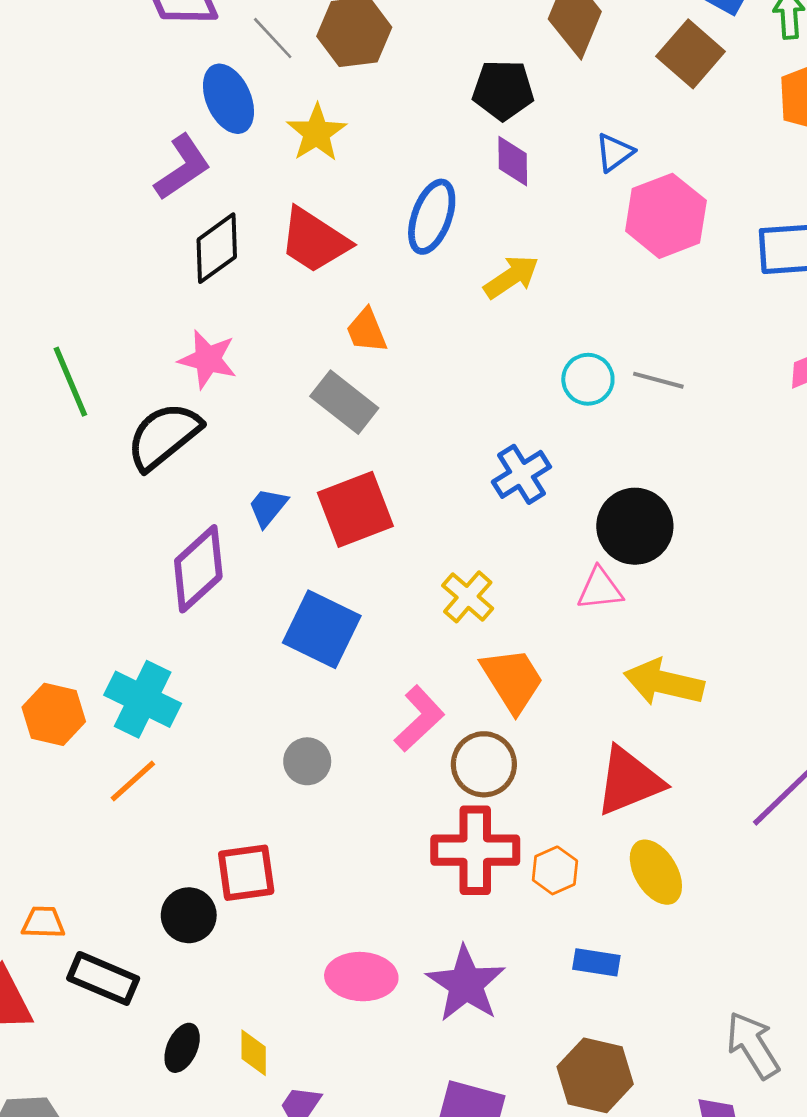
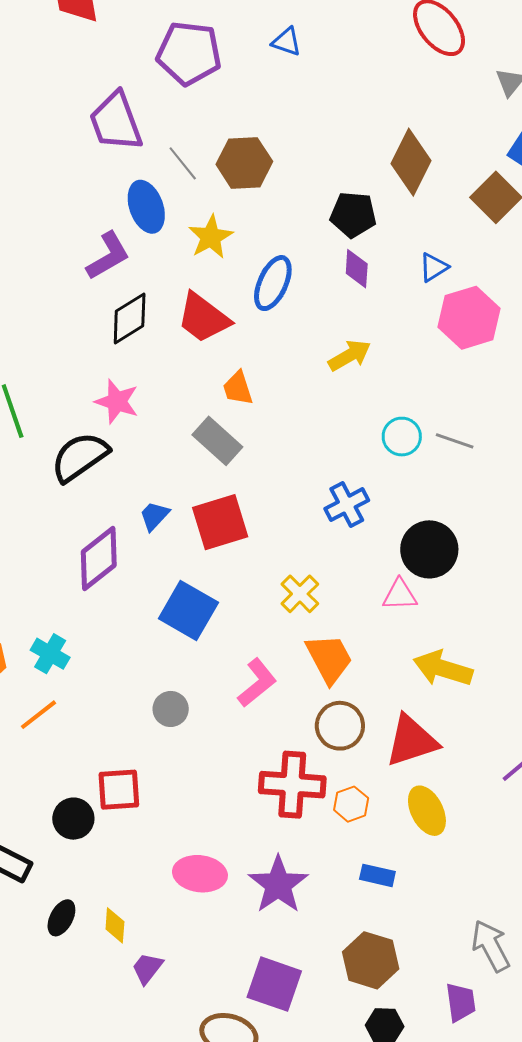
blue ellipse: (432, 217) -> (273, 283), moved
cyan cross: (143, 699) -> (50, 654), size x0.7
brown circle: (484, 764) -> (340, 726), moved

